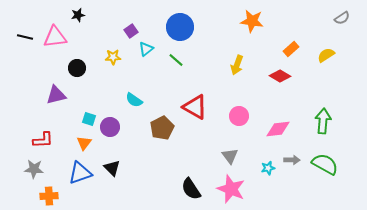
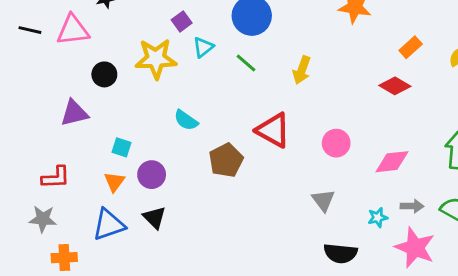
yellow star: (113, 57) -> (156, 59), size x1.8
yellow arrow: (237, 65) -> (302, 70), moved
purple circle: (110, 127) -> (152, 175), moved
black semicircle: (191, 189) -> (340, 253), moved, turned -50
pink star: (231, 189) -> (415, 248), moved

